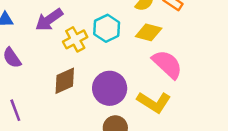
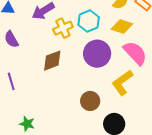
purple circle: (110, 88) -> (97, 54), moved
yellow L-shape: (154, 102) -> (122, 83), turned 108

